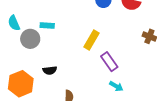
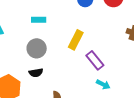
cyan rectangle: (47, 25) -> (39, 20), moved
gray circle: (30, 39) -> (37, 48), moved

